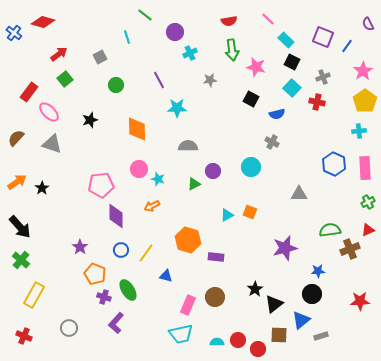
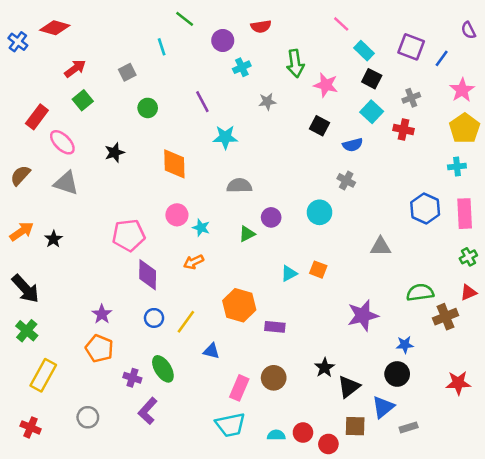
red semicircle: (229, 21) -> (261, 26), moved
orange pentagon: (95, 274) -> (99, 349), moved

